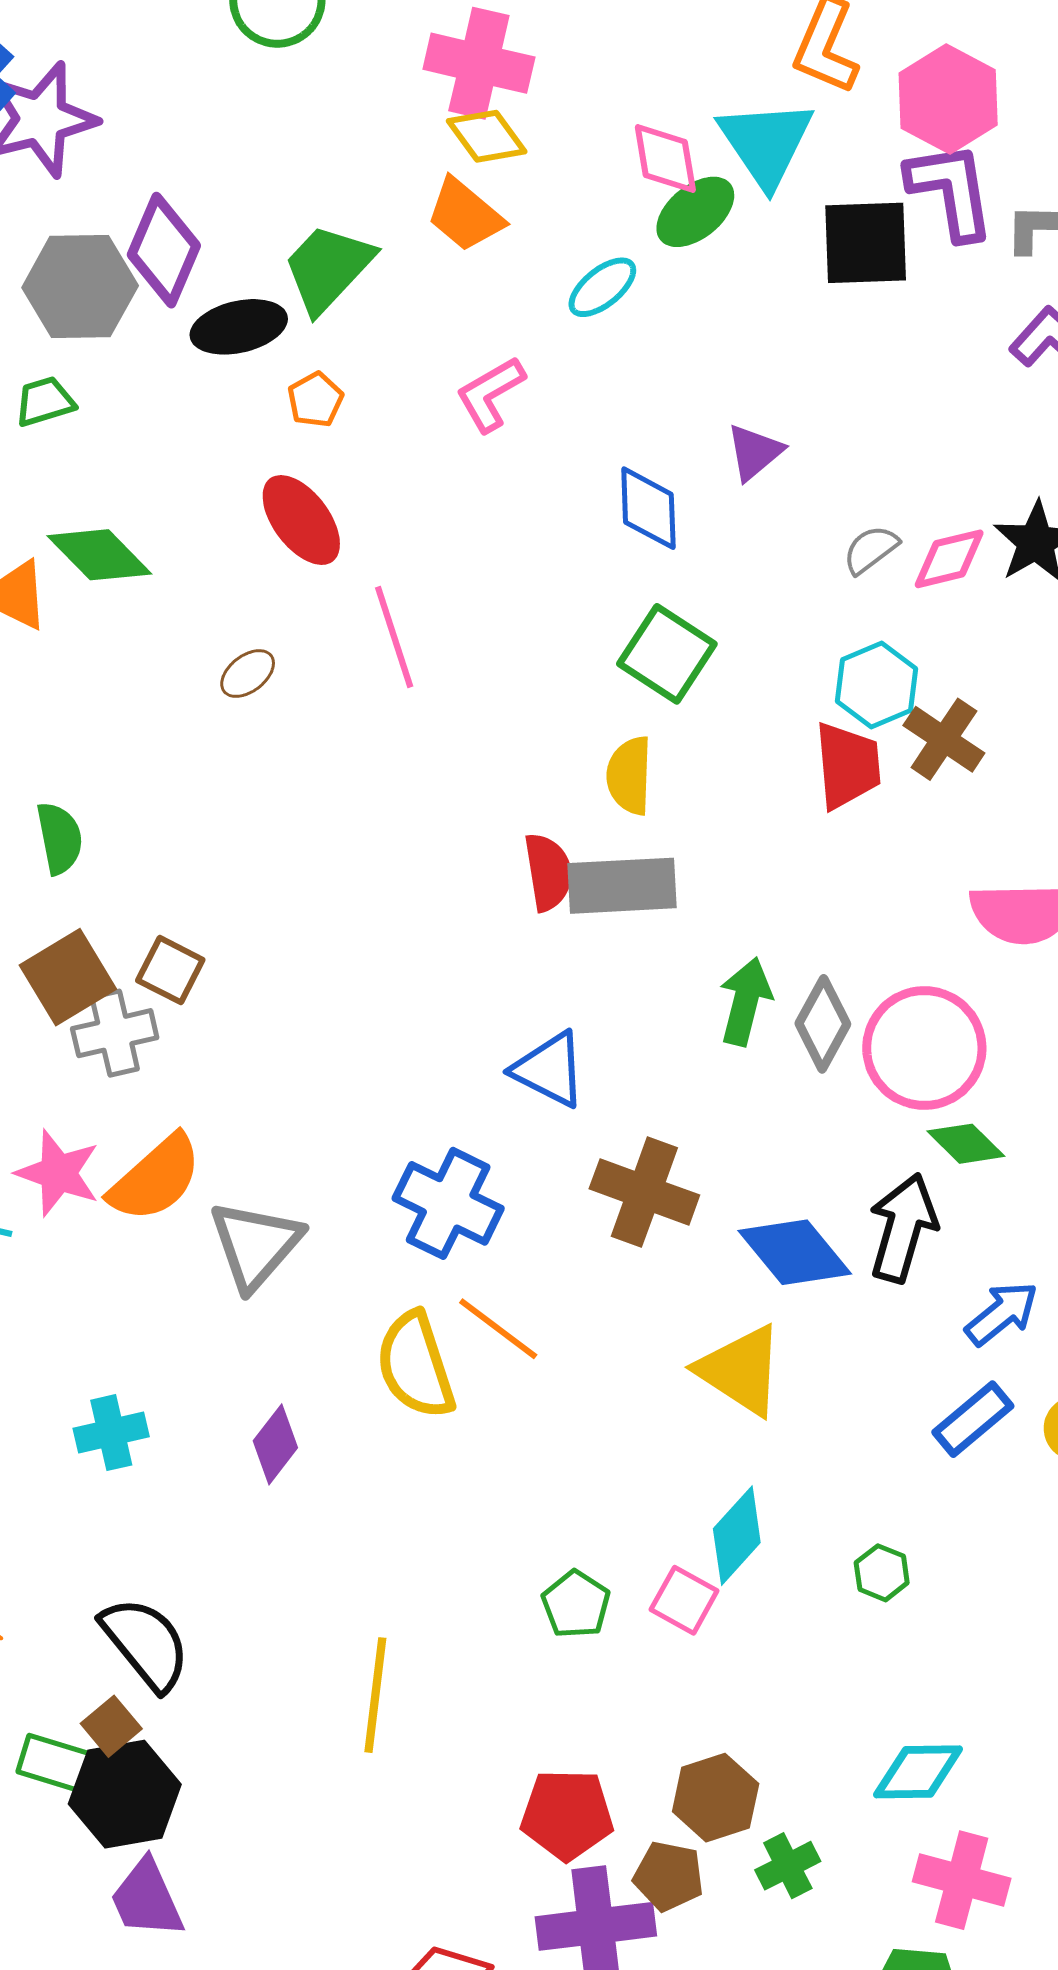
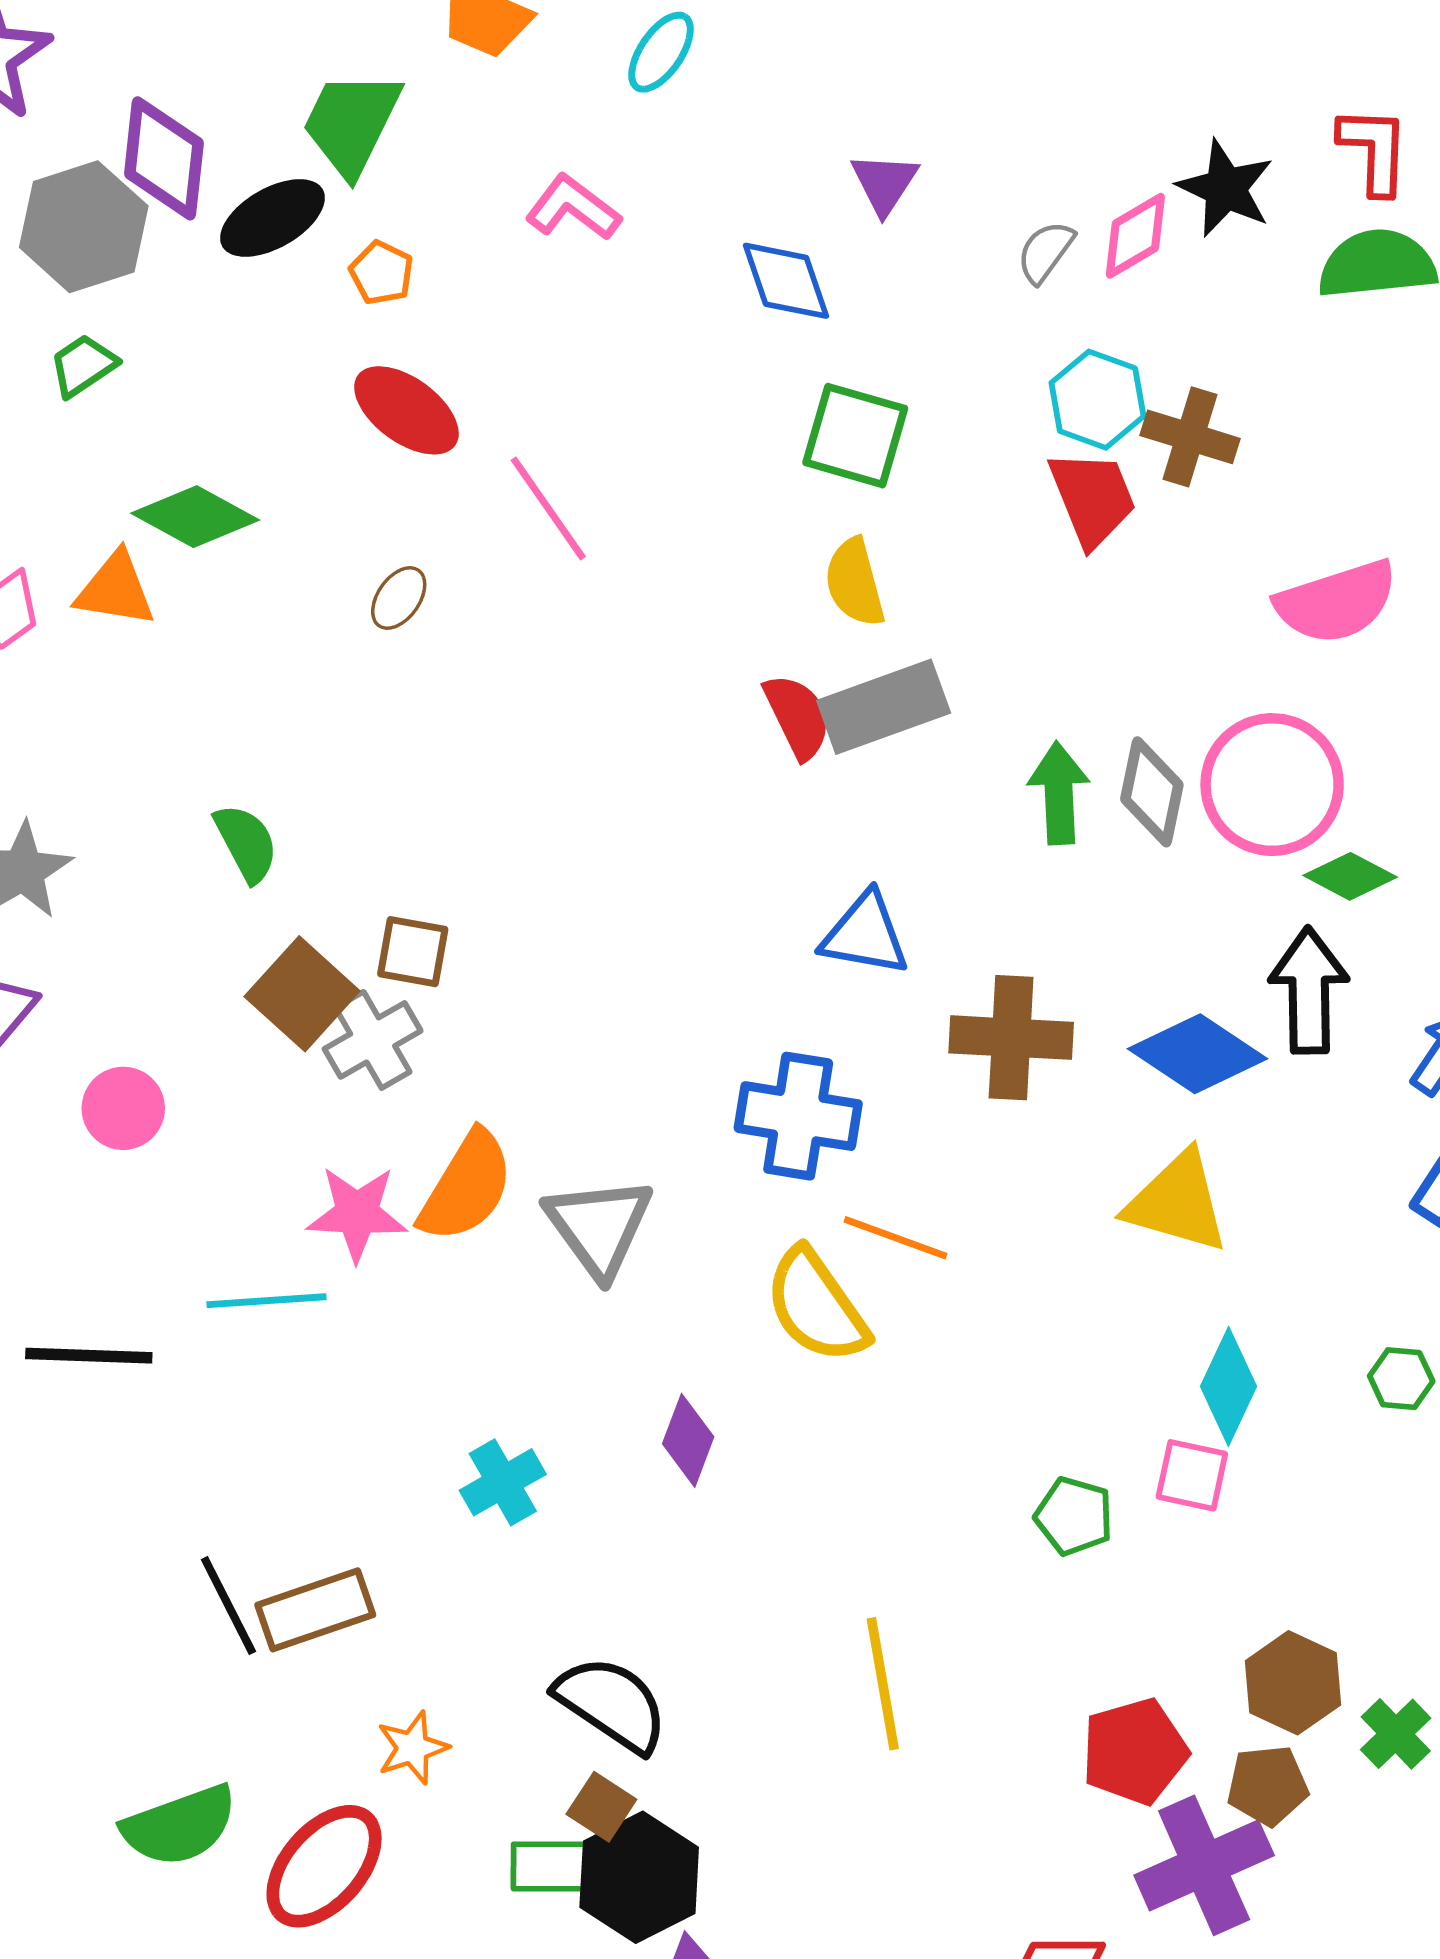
pink L-shape: (490, 394) -> (573, 208), turned 84

